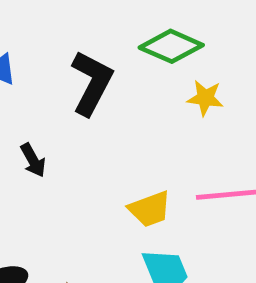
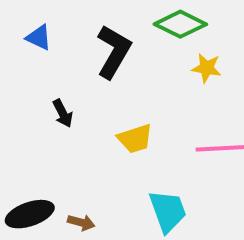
yellow trapezoid: (150, 209) -> (135, 139), moved

